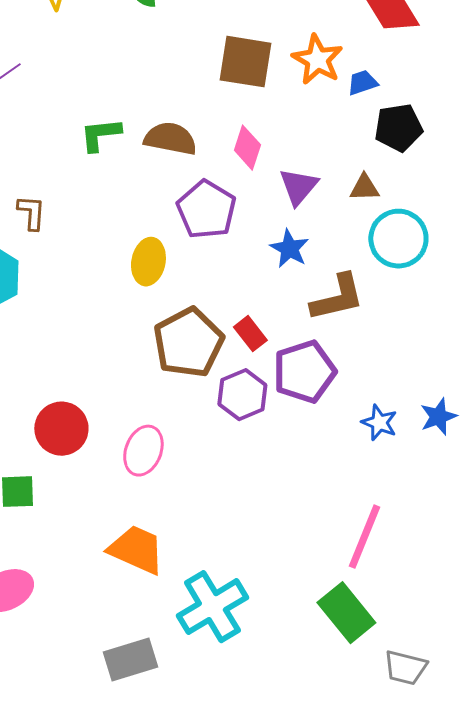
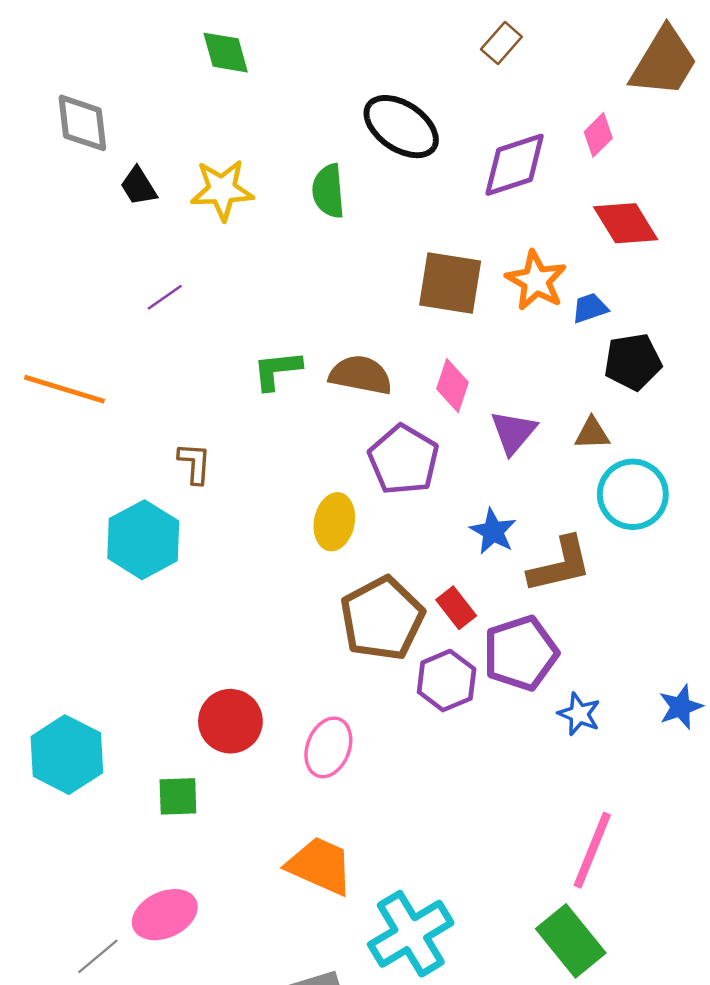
blue star: (289, 249) -> (493, 531), moved
blue star: (379, 423) -> (579, 714), moved

